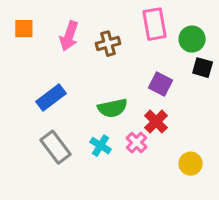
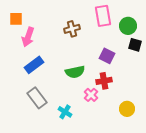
pink arrow: (69, 36) -> (28, 37), moved
red cross: (156, 122) -> (104, 81), turned 35
cyan cross: (100, 146) -> (65, 112), moved

